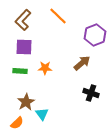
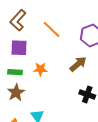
orange line: (58, 16) -> (52, 29), moved
brown star: (26, 102) -> (16, 93), moved

